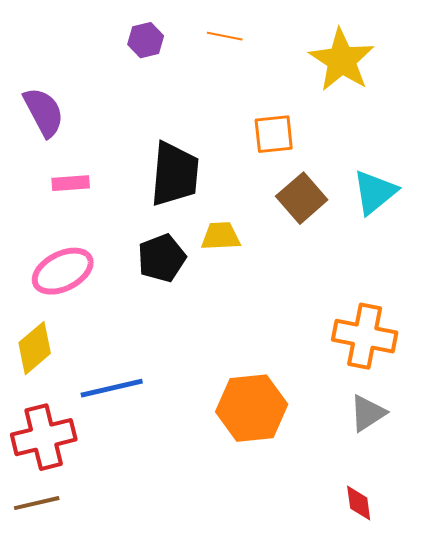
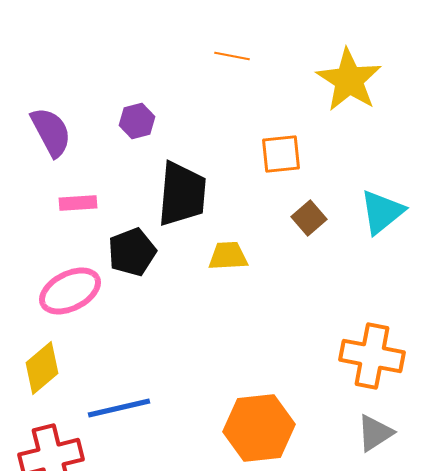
purple hexagon: (146, 40) -> (137, 121), moved
brown square: (302, 198) -> (309, 218), size x0.7
black pentagon: (162, 258) -> (132, 252), moved

